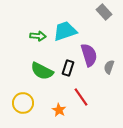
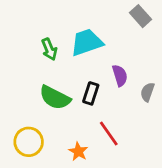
green arrow: (38, 36) -> (49, 49), turned 63
purple semicircle: (89, 55) -> (120, 75), size x0.7

